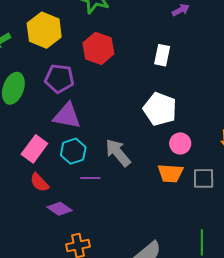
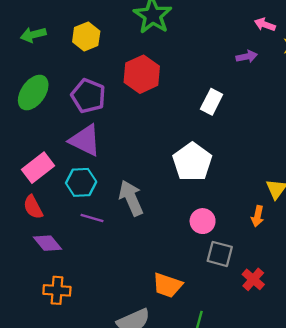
yellow hexagon: (44, 30) -> (86, 37), size x0.7
pink circle: (180, 143) -> (203, 221), moved
orange trapezoid: (170, 173) -> (167, 285), moved

